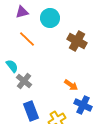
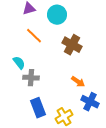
brown cross: (77, 41) -> (72, 45), moved
gray cross: (24, 81) -> (31, 78), turned -35

